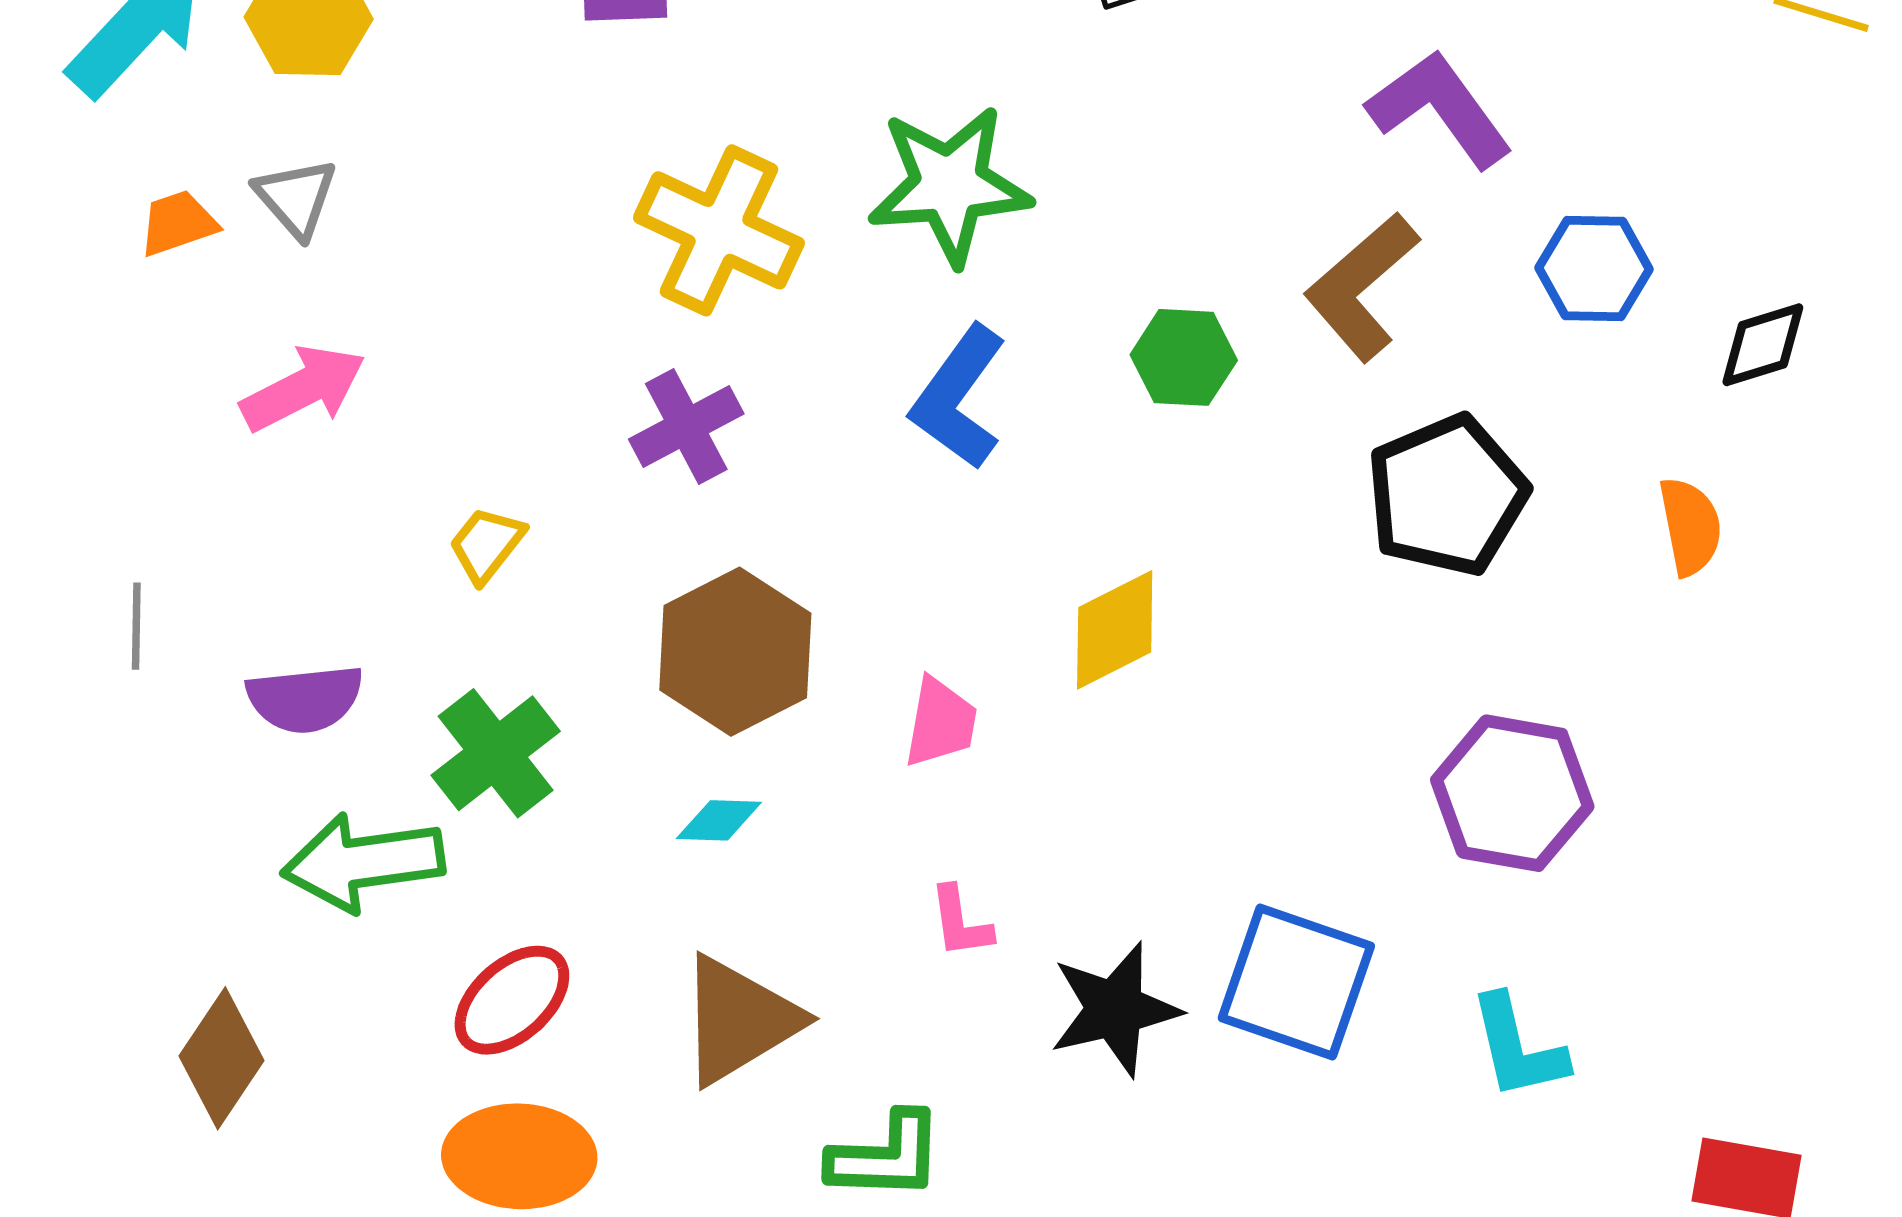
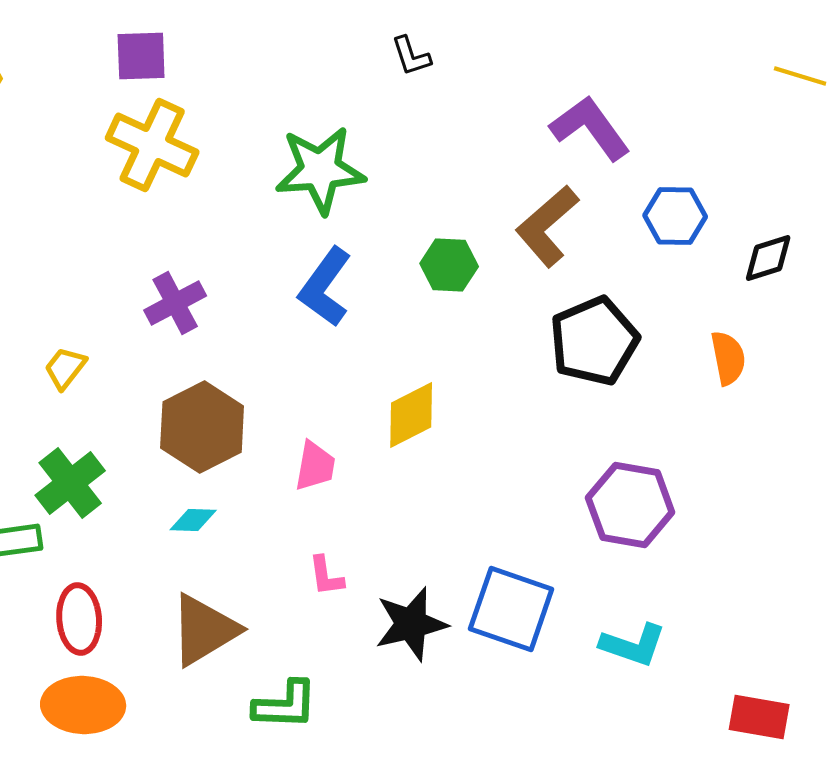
yellow cross: (719, 230) -> (152, 145), moved
red ellipse: (512, 1000) -> (79, 619), turned -52
cyan L-shape: (1518, 1047) -> (633, 645), turned -58

